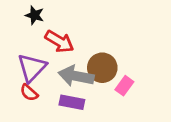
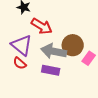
purple triangle: (32, 68) -> (22, 45), turned -35

